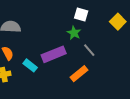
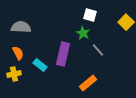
purple rectangle: (54, 54) -> (63, 54), turned -55
orange rectangle: (79, 74) -> (88, 83), moved

